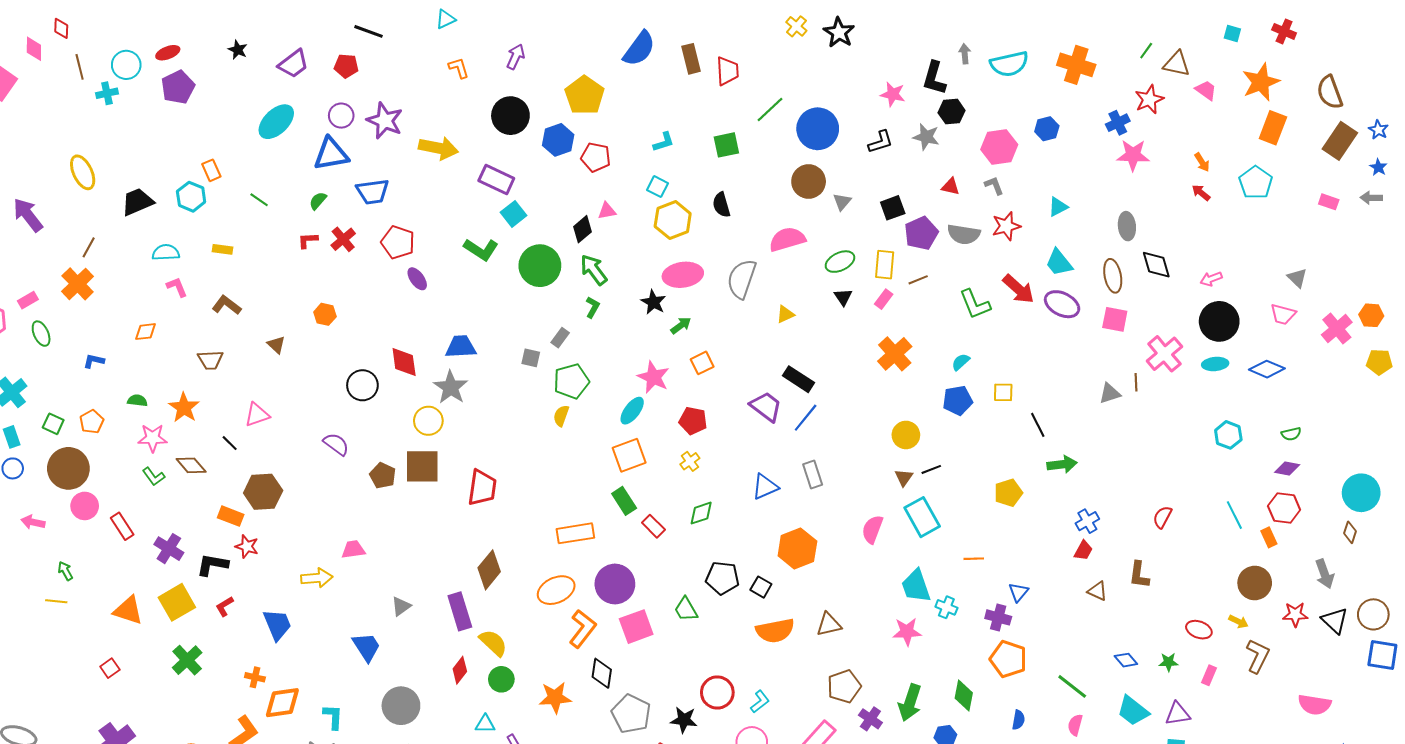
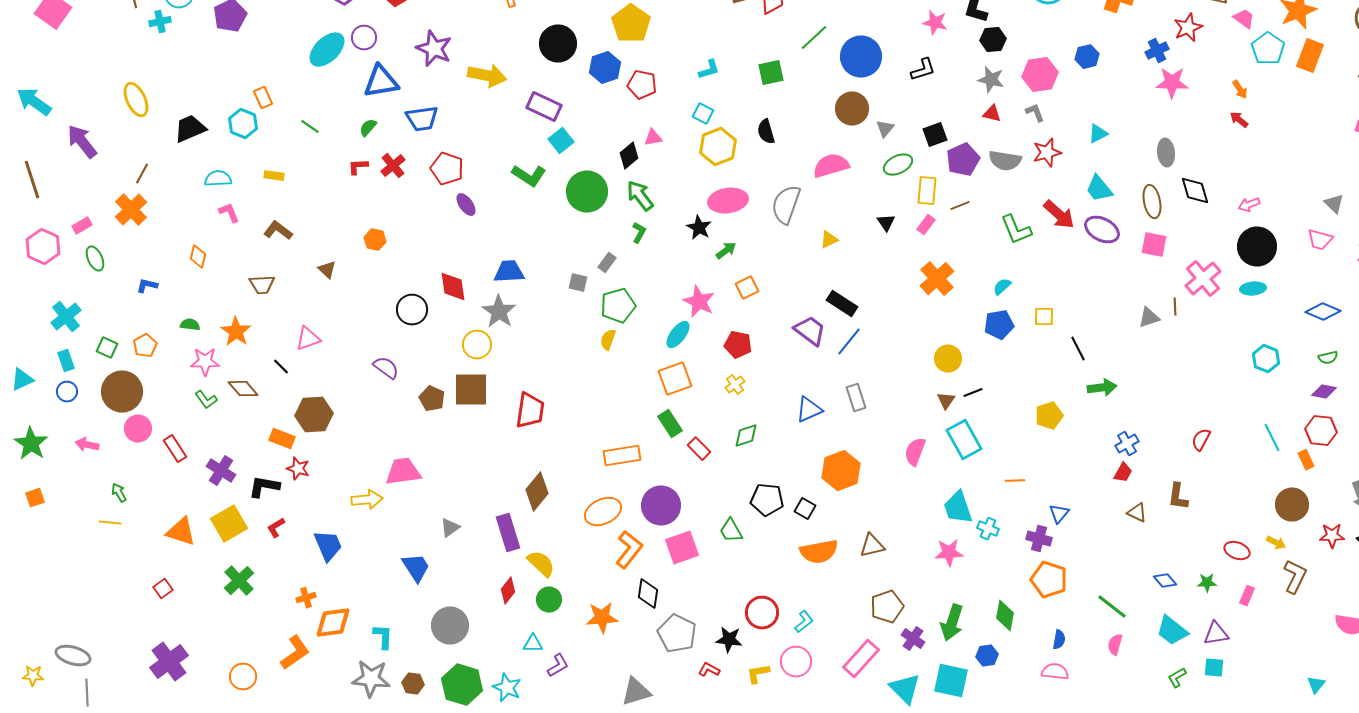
purple circle: (341, 116) -> (364, 38), moved
gray star: (926, 137) -> (991, 80), moved
cyan pentagon: (1256, 183) -> (1268, 49), moved
green ellipse: (840, 262) -> (898, 165), moved
orange diamond: (145, 332) -> (198, 257), turned -70
blue diamond: (1267, 369) -> (1323, 312), moved
pink trapezoid: (353, 550) -> (403, 472), size x1.5
orange cross: (255, 677) -> (306, 598), turned -30

